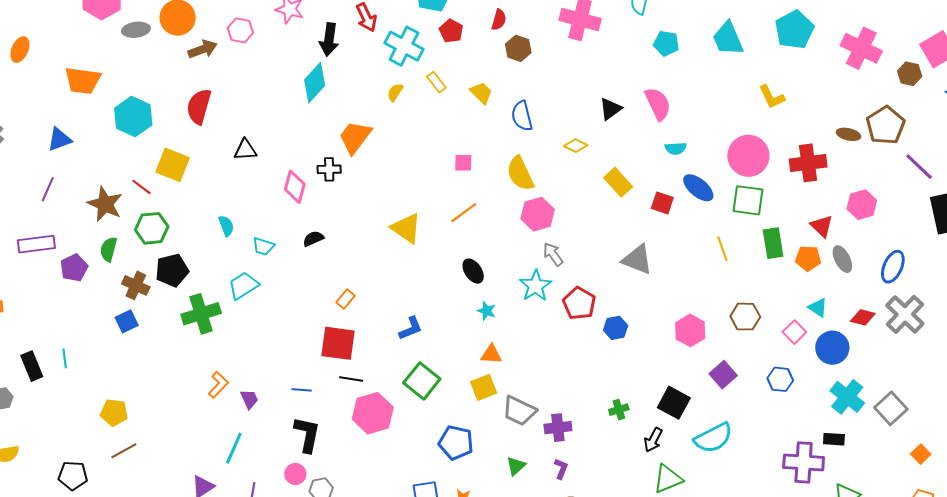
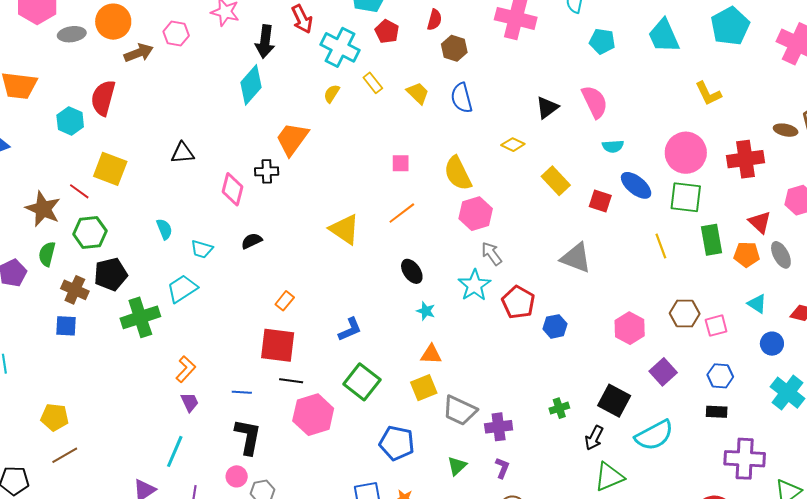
red semicircle: (199, 106) -> (103, 98), moved
blue semicircle: (522, 116) -> (462, 98), moved
cyan hexagon: (133, 117) -> (70, 121), size x0.7
blue square: (127, 321) -> (66, 326), turned 30
pink square: (794, 332) -> (716, 326), moved, turned 30
blue circle: (832, 348) -> (772, 344), size x0.7
orange L-shape: (218, 385) -> (186, 369), moved
black rectangle: (834, 439) -> (717, 412), moved

